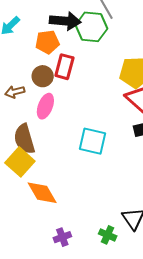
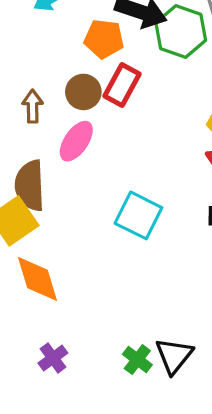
brown arrow: (15, 92) -> (33, 106), turned 90
green cross: (108, 235) -> (137, 360), moved
purple cross: (62, 237) -> (53, 358), turned -30

